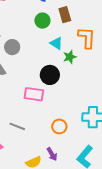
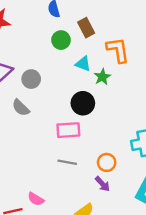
gray line: (17, 126) -> (67, 162), moved
purple arrow: (52, 154) -> (102, 184), moved

